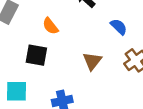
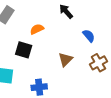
orange semicircle: (50, 26) -> (37, 29), turned 96

